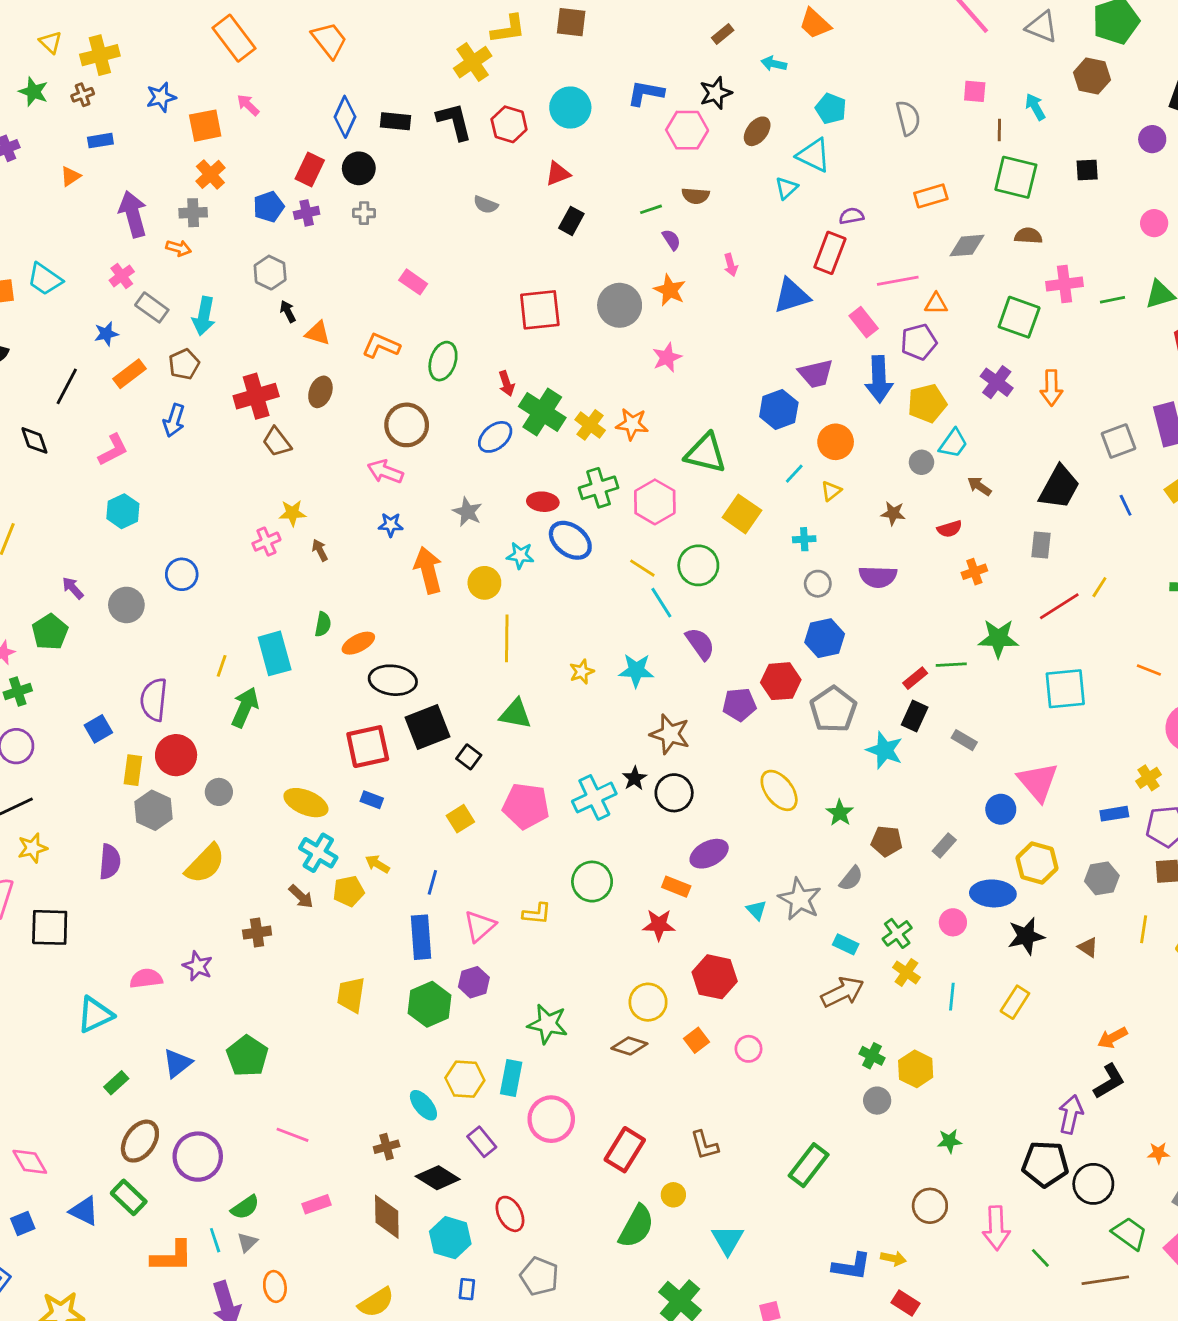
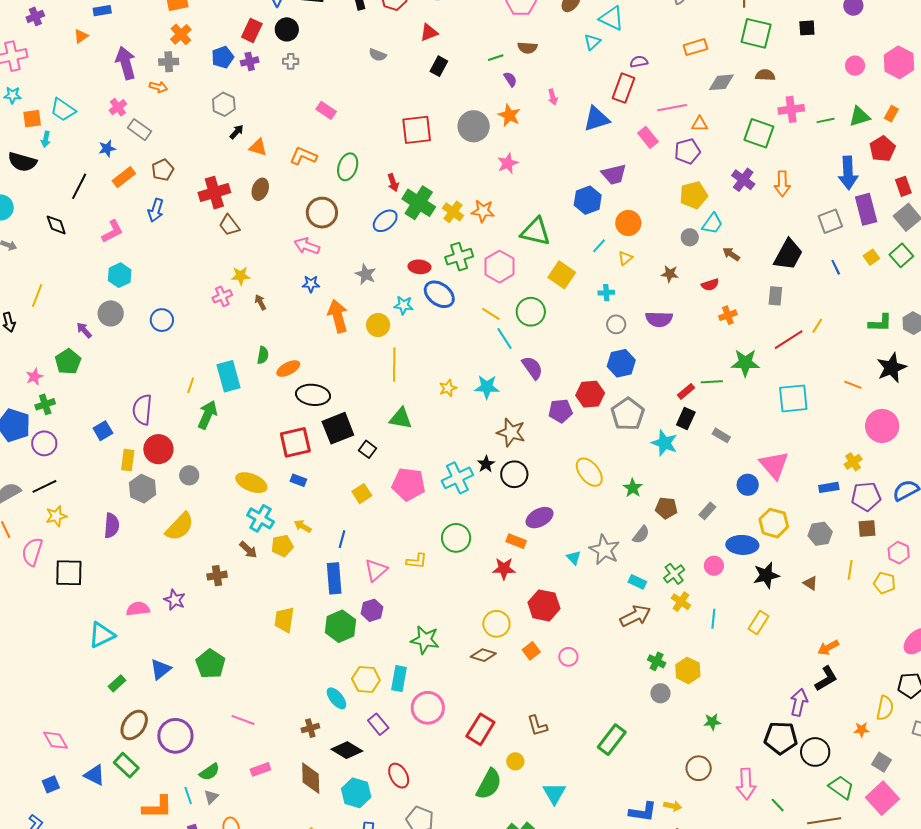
black arrow: (288, 311) -> (237, 132), turned 70
cyan arrow: (204, 316) -> (46, 139), moved, size x0.6
blue arrow: (879, 379) -> (848, 173), moved
gray circle: (126, 605) -> (111, 313), moved

